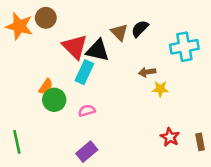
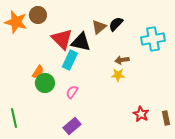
brown triangle: (119, 32) -> (99, 27), turned 35
yellow star: (160, 89) -> (118, 75), moved
pink semicircle: (87, 111) -> (72, 92), turned -40

